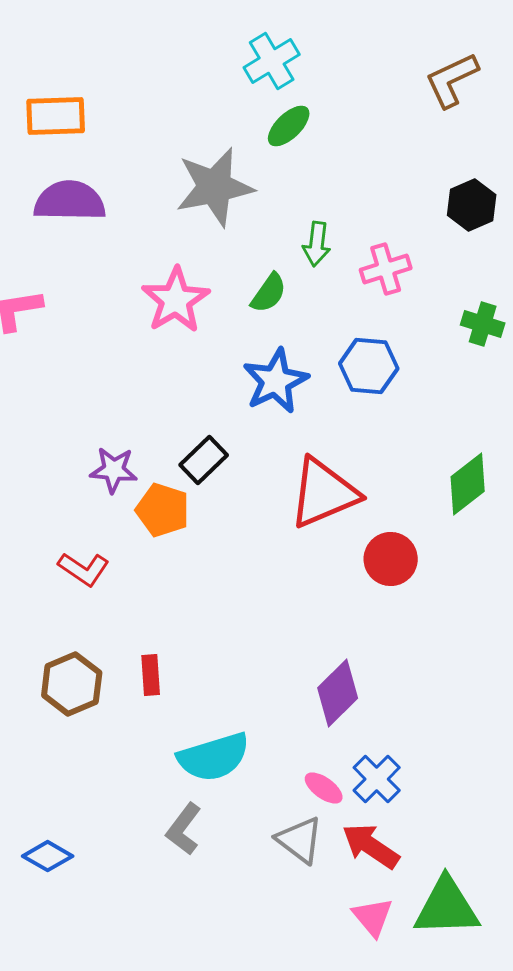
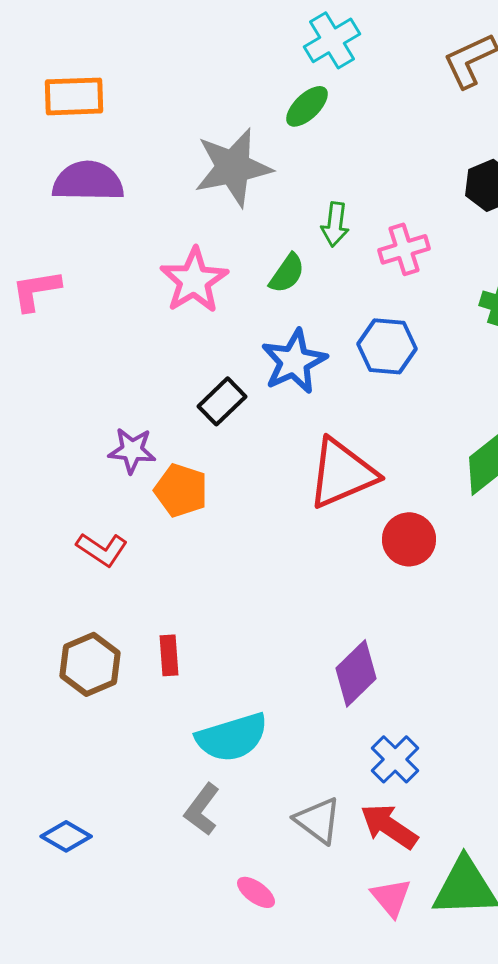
cyan cross: (272, 61) -> (332, 40), moved
black rectangle: (204, 460) -> (222, 401), moved
pink ellipse: (324, 788) -> (256, 892), moved

